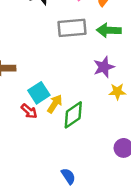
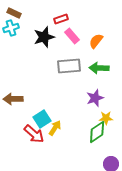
red arrow: (29, 111) -> (34, 134), size x1.5
green diamond: (73, 115) -> (97, 132), moved

